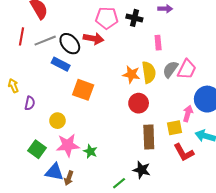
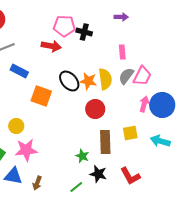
black cross: (134, 18) -> (84, 32), moved
pink rectangle: (158, 43) -> (122, 52), moved
black ellipse: (70, 44) -> (69, 81), moved
pink arrow: (188, 113) -> (144, 104), moved
green star: (90, 151) -> (82, 156), moved
red L-shape: (184, 152) -> (130, 176), moved
brown arrow: (69, 178) -> (37, 183), moved

